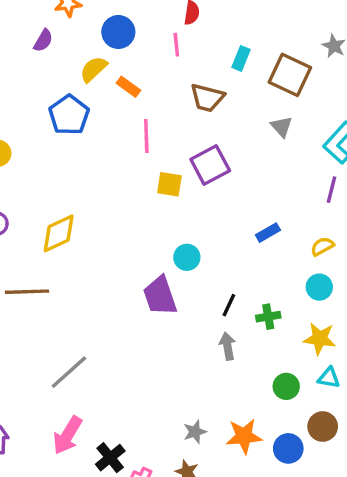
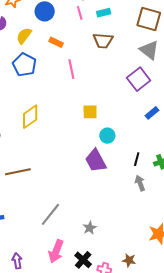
cyan rectangle: (241, 58) -> (104, 13), moved, turned 64
yellow semicircle: (94, 69) -> (24, 36), moved
gray triangle: (282, 127) -> (149, 50), size x1.5
purple square: (210, 165) -> (139, 79), moved
yellow square: (169, 184) -> (90, 112), moved
yellow diamond: (59, 233) -> (30, 117), moved
gray star: (195, 432) -> (90, 228), moved

